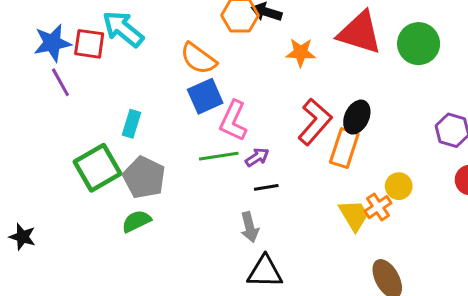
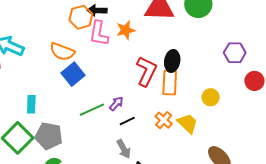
pink L-shape: (233, 121) -> (99, 33), moved
orange cross: (378, 207) -> (164, 120), moved

